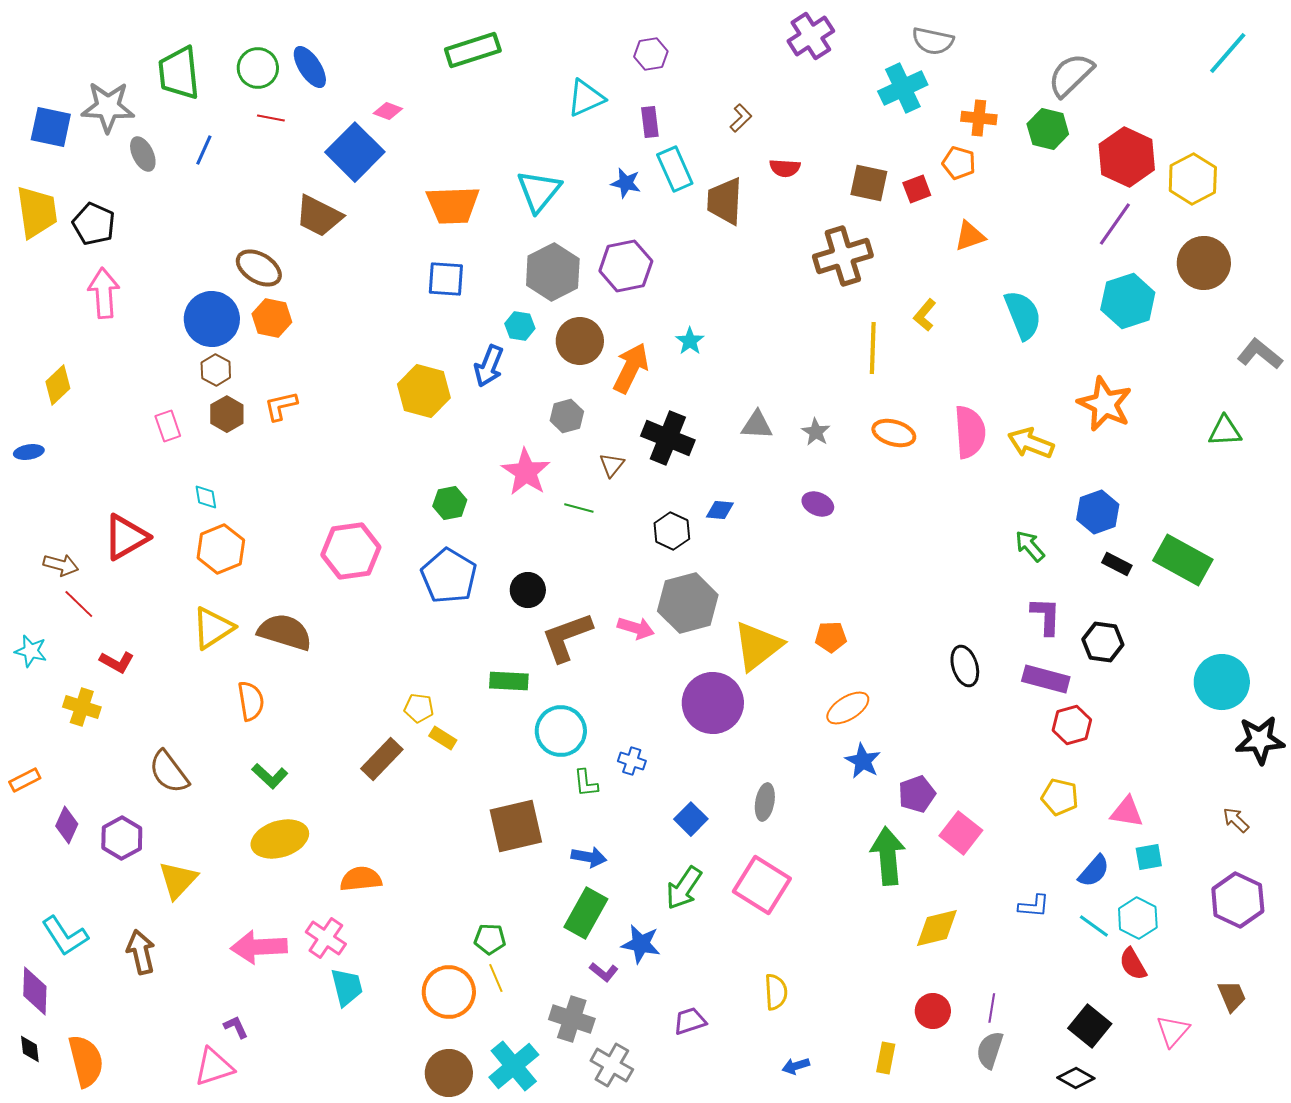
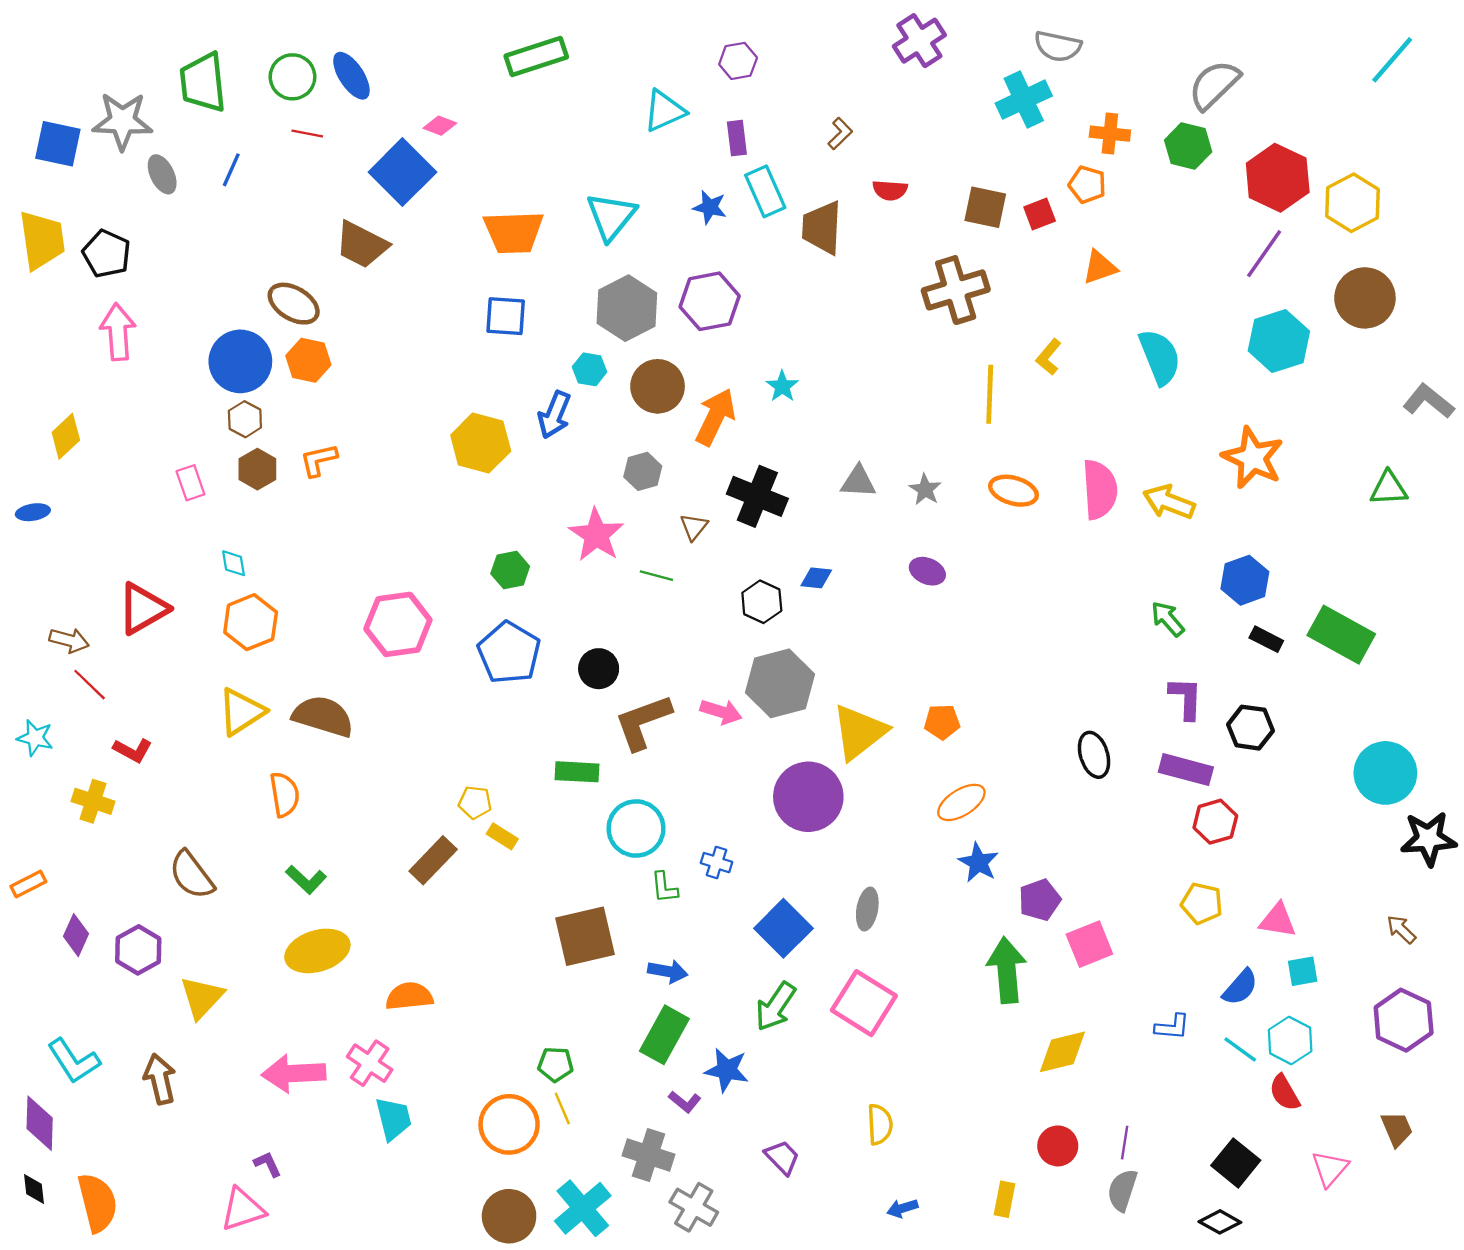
blue square: (691, 819) -> (783, 928), size x1.5
pink square: (961, 833) -> (1089, 944), turned 30
purple trapezoid: (690, 1021) -> (782, 1157), turned 64

